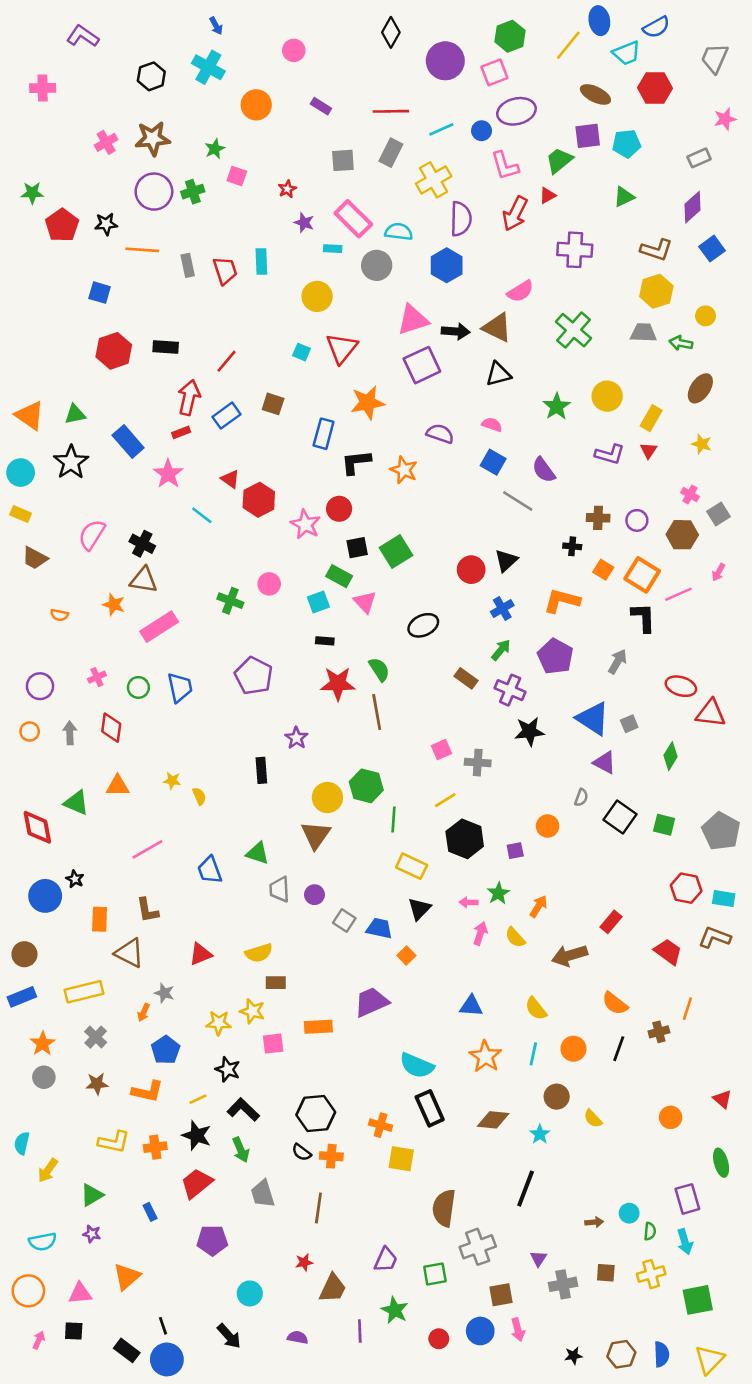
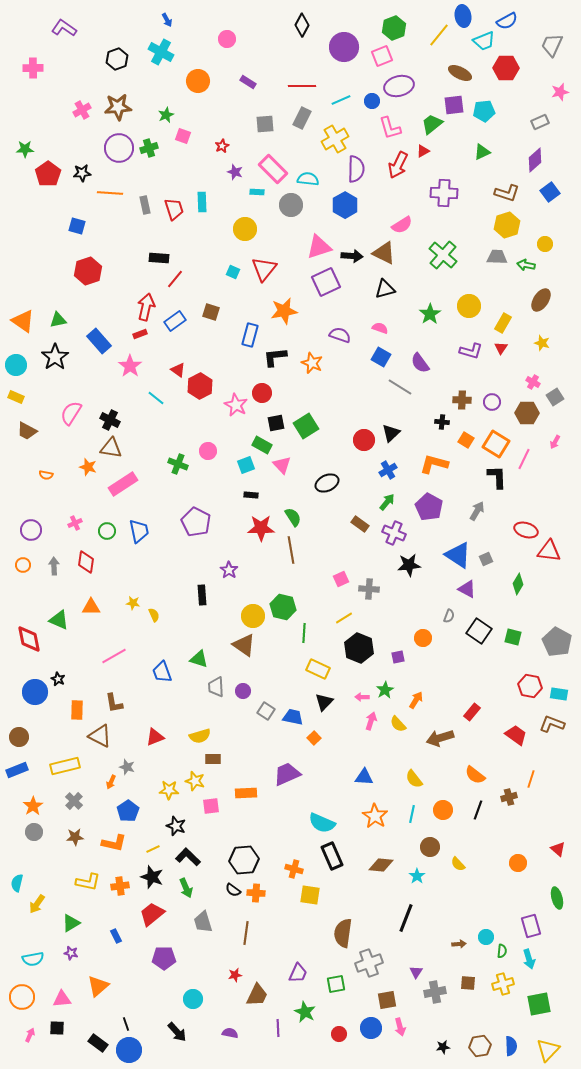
black rectangle: (166, 347) -> (159, 258), moved
pink line: (678, 594) -> (524, 459), turned -40
brown triangle: (316, 835) -> (244, 645), turned -30

